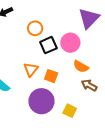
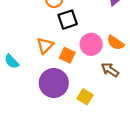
pink circle: (70, 43) -> (91, 44), moved
orange semicircle: (81, 66) -> (115, 43), moved

